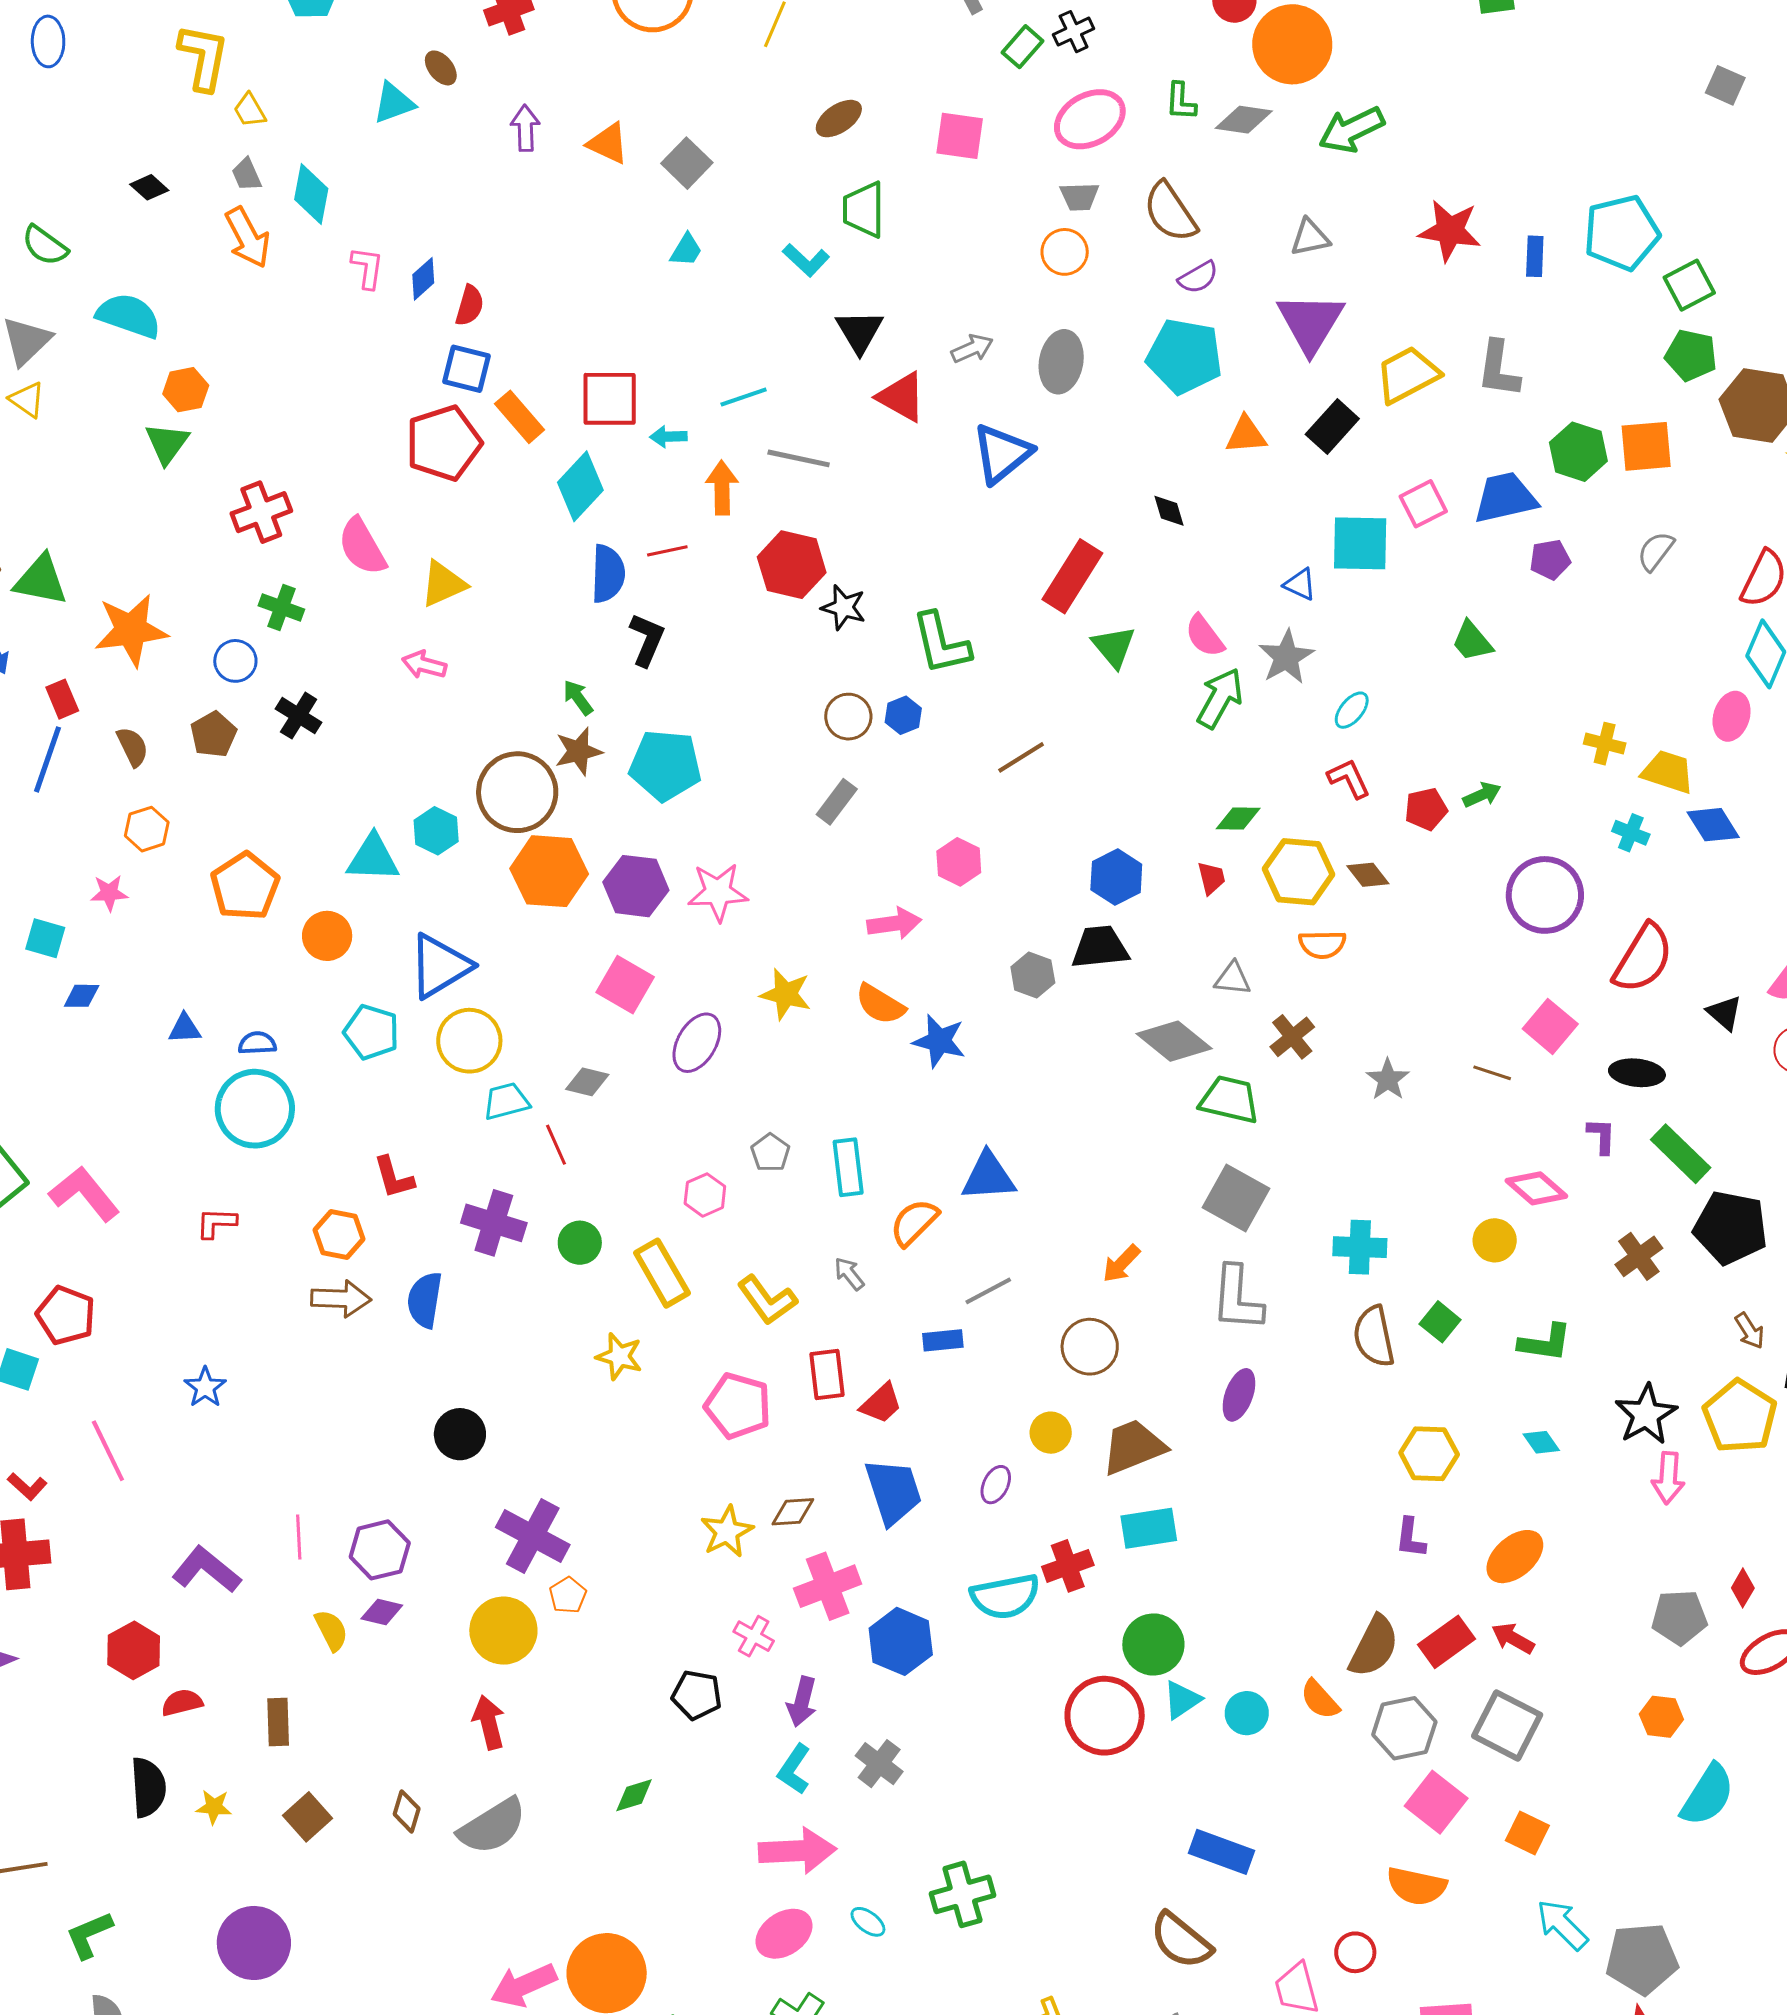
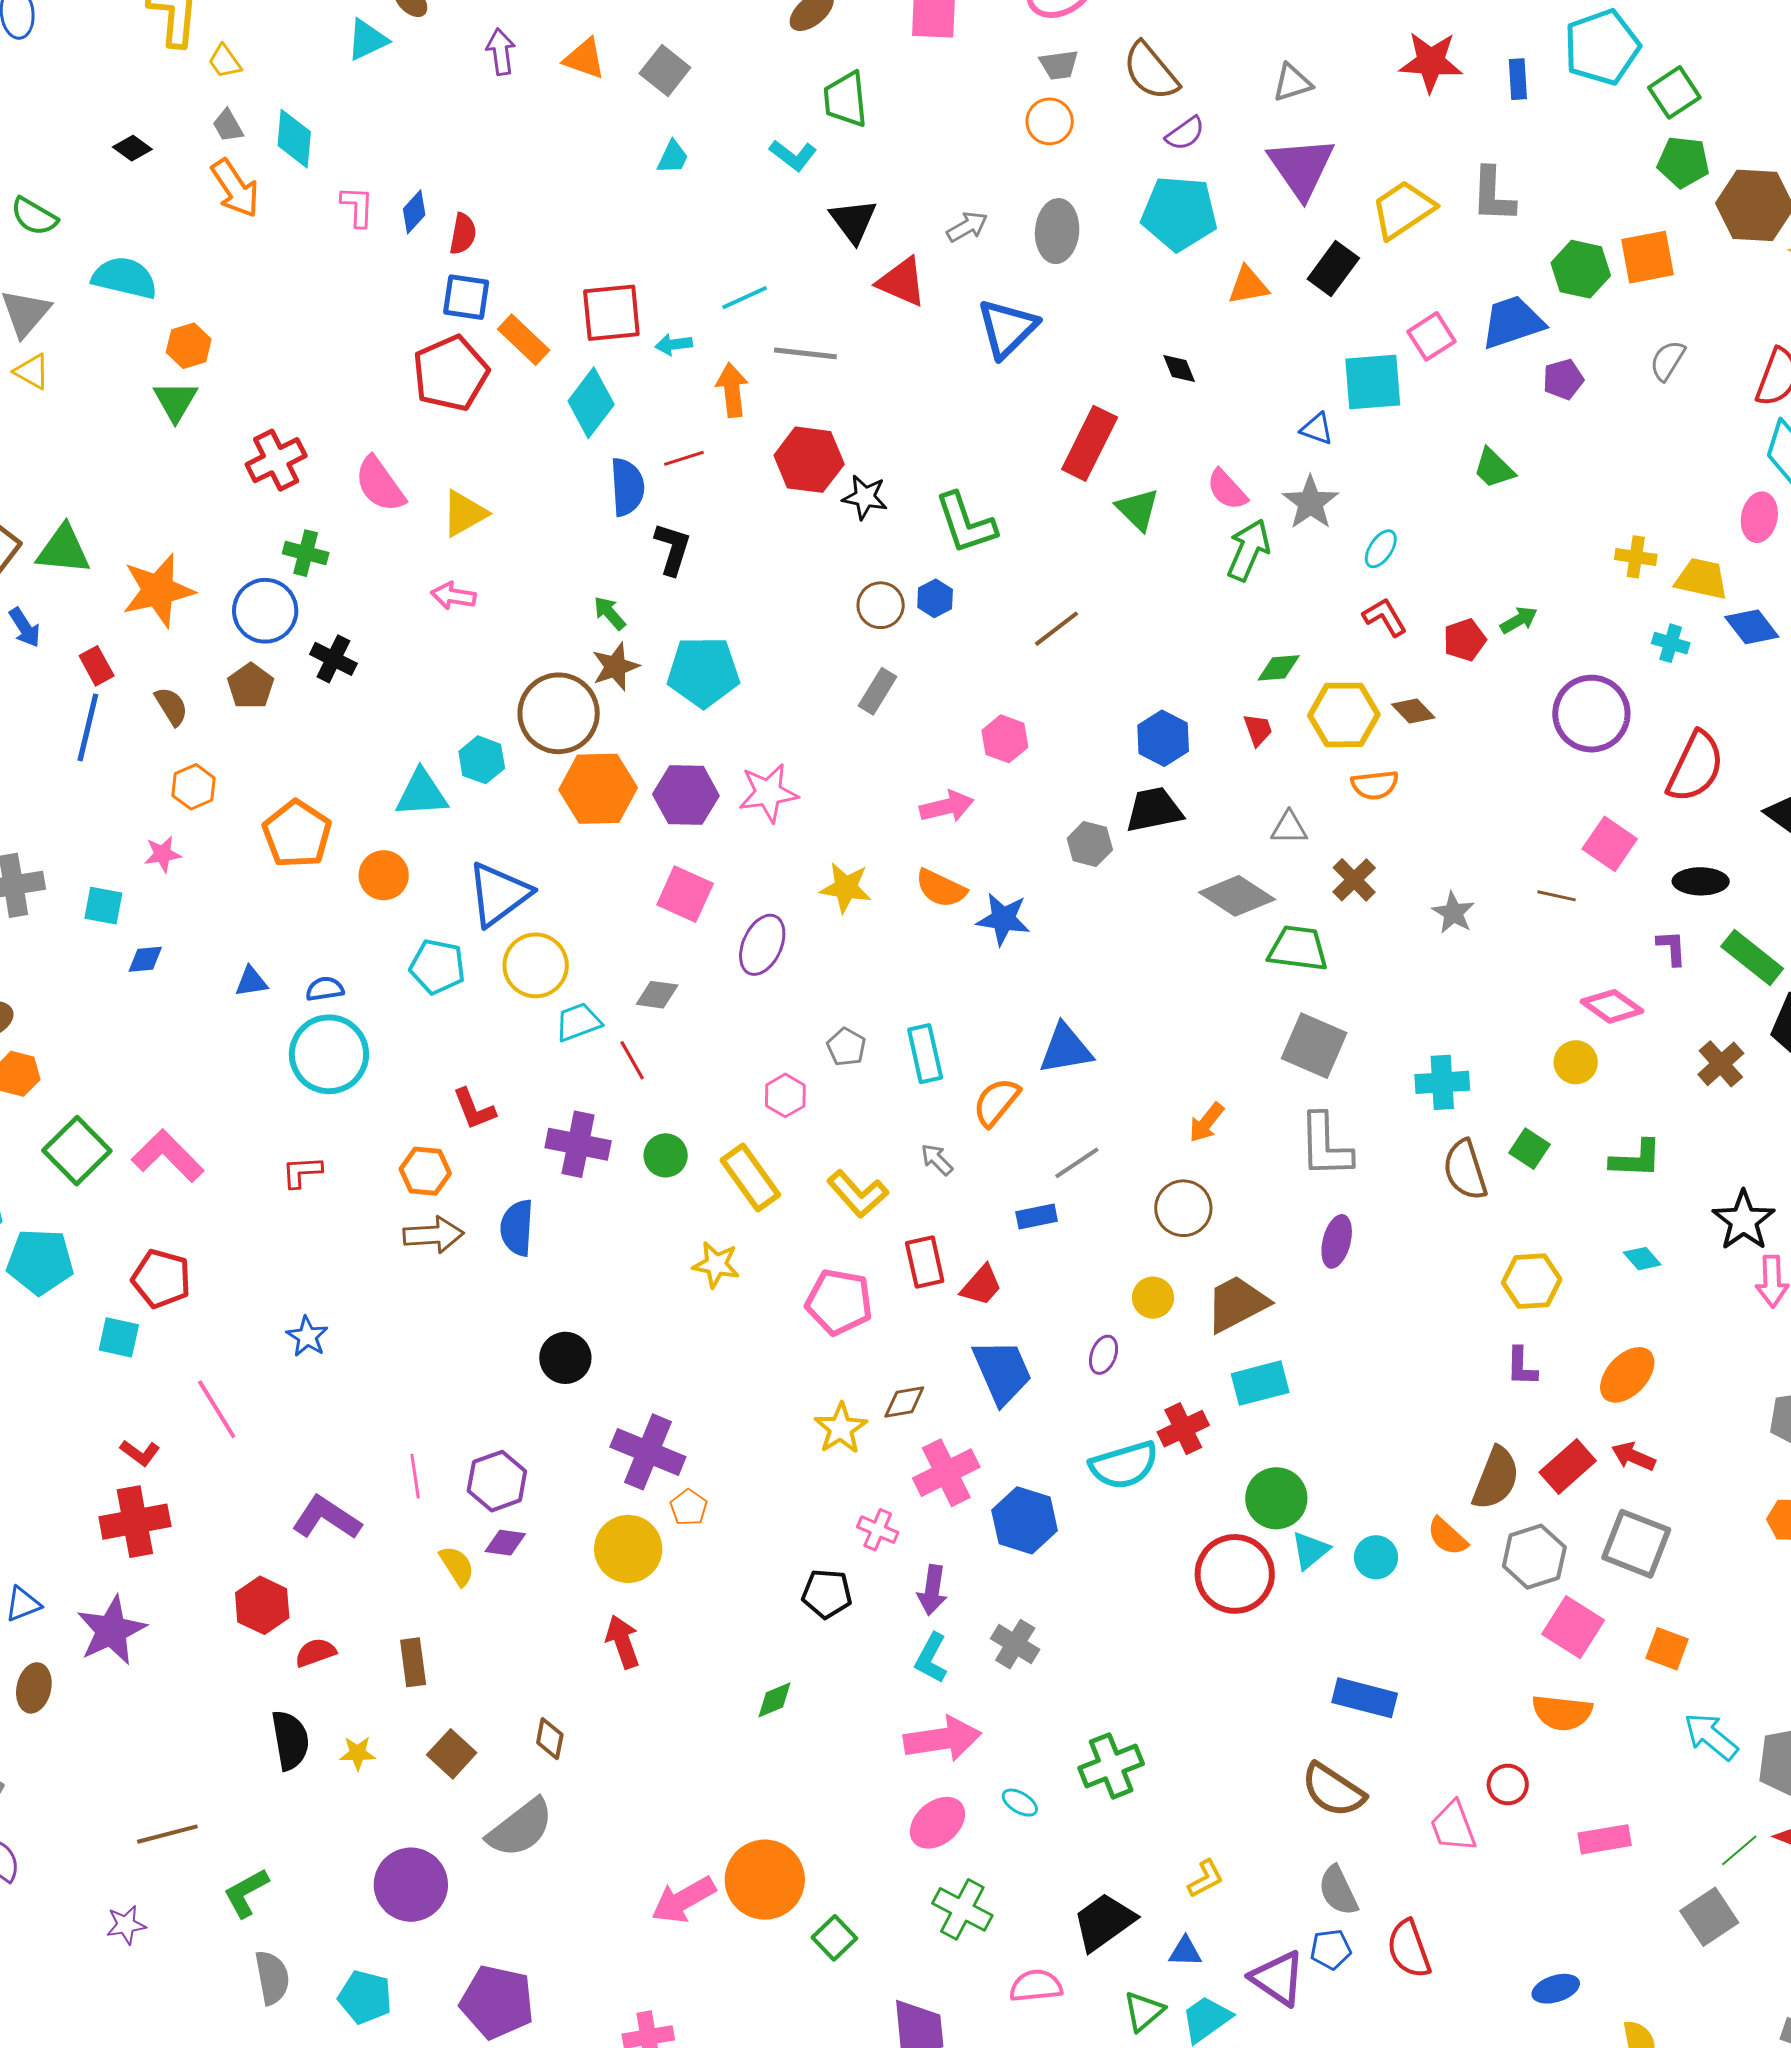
blue circle: (235, 661) -> (265, 611), size x1.5
gray semicircle: (492, 1826) -> (520, 1828), moved

